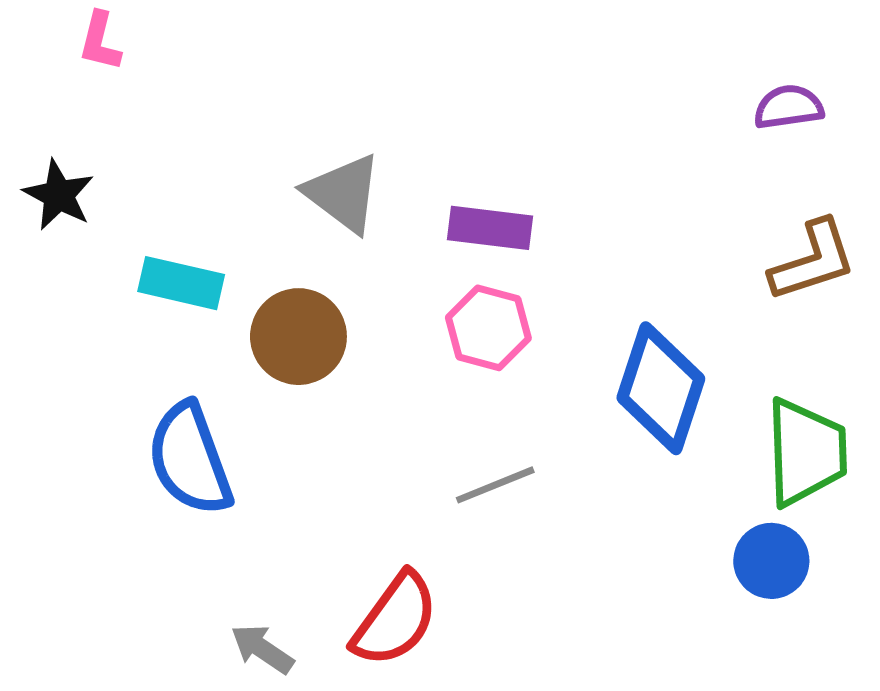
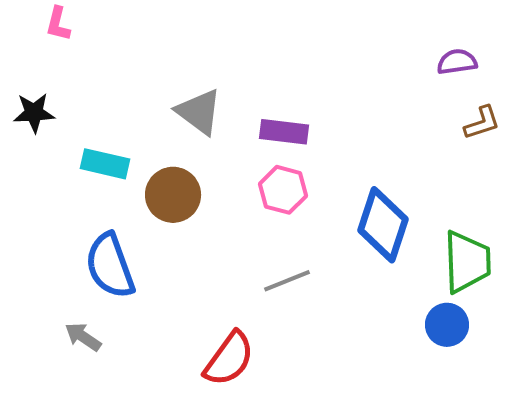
black star: (59, 195) -> (34, 113), turned -30
brown L-shape: (813, 261) -> (482, 123), moved, size x0.7
gray arrow: (262, 649) -> (83, 337), moved

